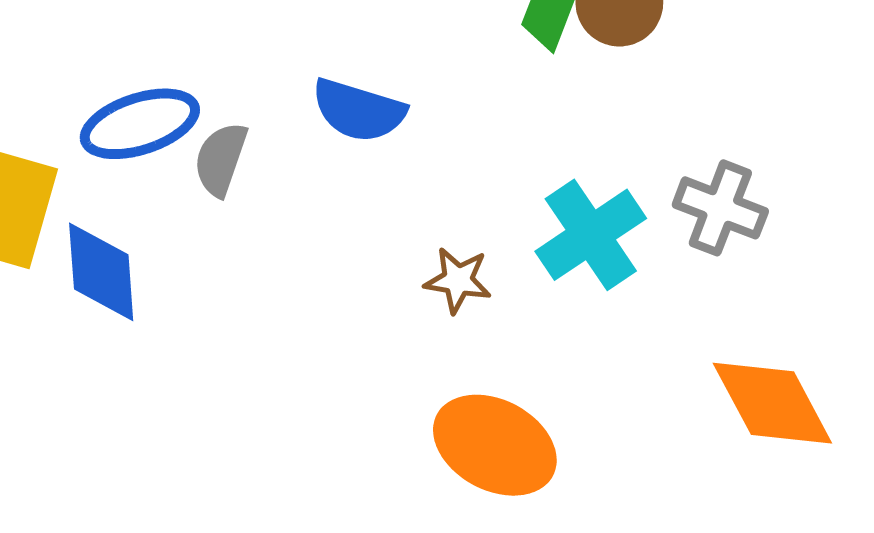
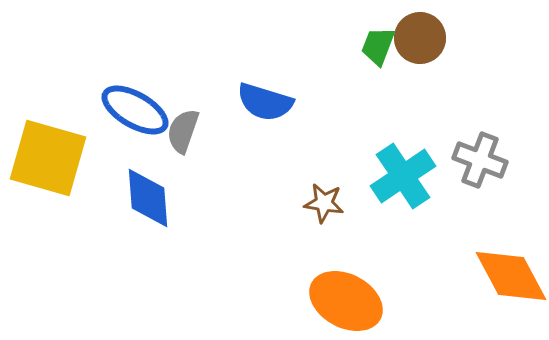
blue ellipse: (140, 124) -> (135, 110), turned 48
blue diamond: (101, 272) -> (148, 198), moved

